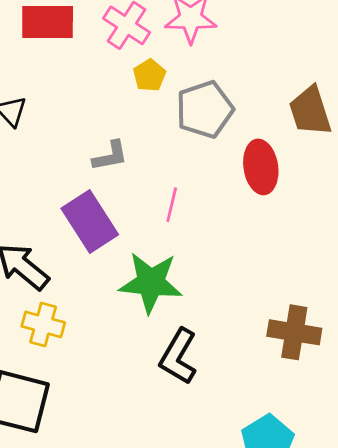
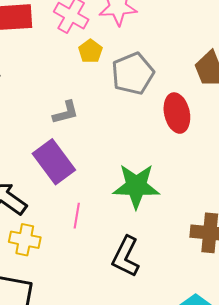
pink line: (172, 205) -> (77, 216), moved
green star: (151, 283) -> (136, 186), moved

